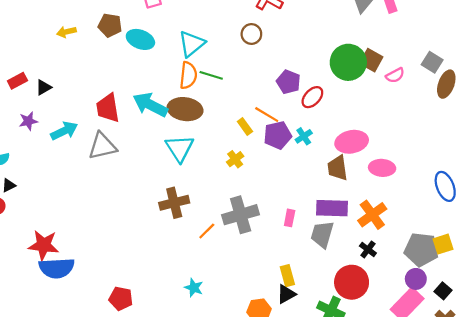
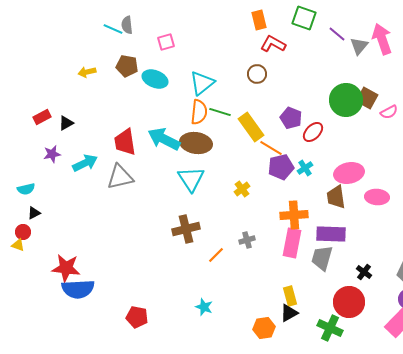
yellow rectangle: (245, 127) -> (251, 127), moved, size x1.8
gray cross: (241, 215) -> (247, 240), size x0.5
orange cross: (372, 215) -> (294, 215), moved, turned 32
pink rectangle: (290, 218) -> (292, 243), size x1.8

